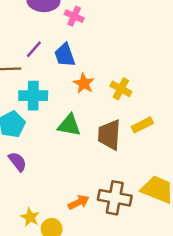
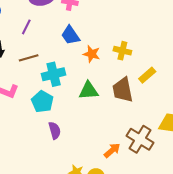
purple line: (34, 49) -> (26, 27), moved
purple semicircle: (17, 162) -> (55, 130), turned 36
brown cross: (115, 198) -> (140, 139), turned 36

